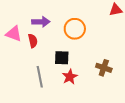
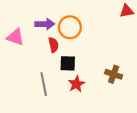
orange circle: (75, 29) -> (70, 27), moved
red semicircle: (33, 41) -> (54, 45), moved

